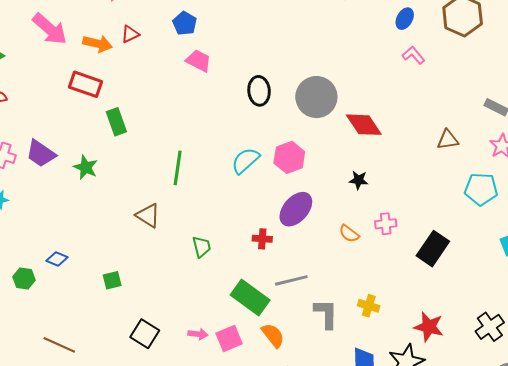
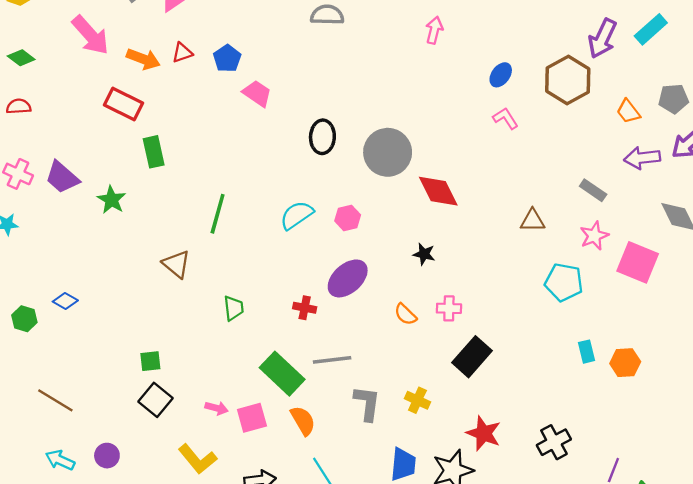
blue pentagon: (185, 23) -> (227, 58), moved
pink hexagon: (289, 157) -> (348, 218), size x0.7
black rectangle: (433, 249) -> (472, 357), moved
green square: (112, 280) -> (150, 361), moved

